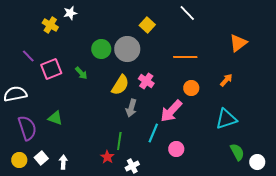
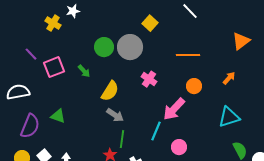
yellow semicircle: (120, 85) -> (110, 91), moved
gray arrow: (131, 108) -> (115, 115), moved, turned -72
purple semicircle: (27, 128) -> (30, 126), turned 40

